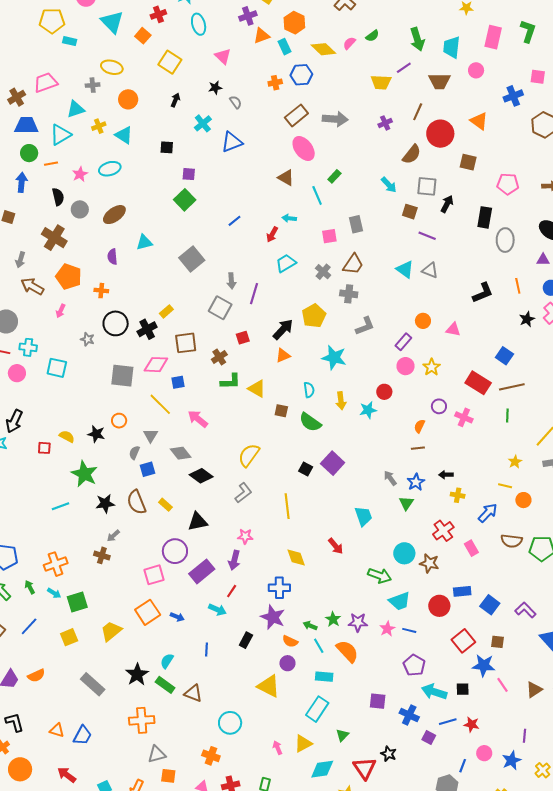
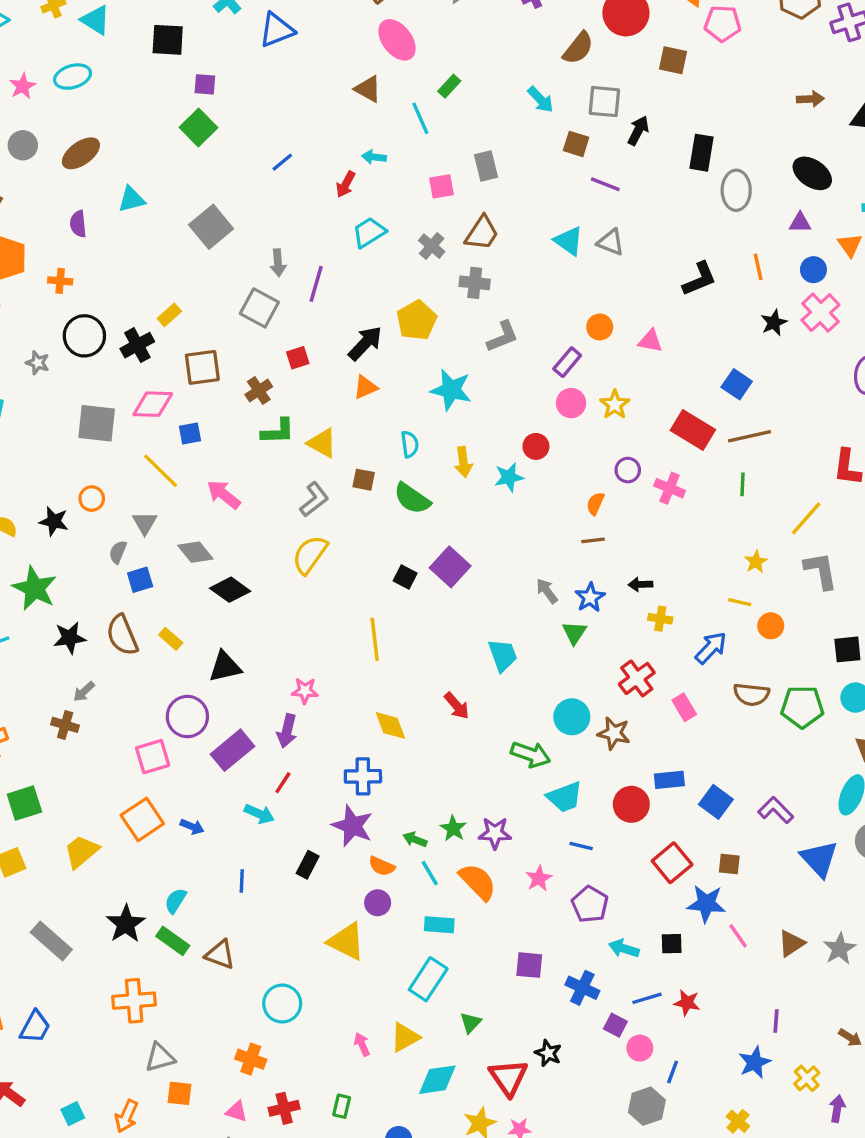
black square: (167, 147) -> (168, 40), size x1.5
pink pentagon: (508, 184) -> (723, 24), moved
gray L-shape: (243, 493) -> (314, 500), moved
pink star: (387, 629) -> (539, 878), moved
cyan arrow: (434, 692) -> (624, 949), size x0.7
pink circle: (484, 753) -> (640, 1048), moved

